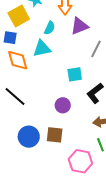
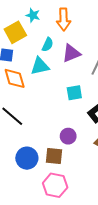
purple triangle: (80, 26) -> (71, 53), moved
purple circle: (63, 105) -> (68, 136), moved
pink hexagon: (80, 161) -> (55, 185), moved

